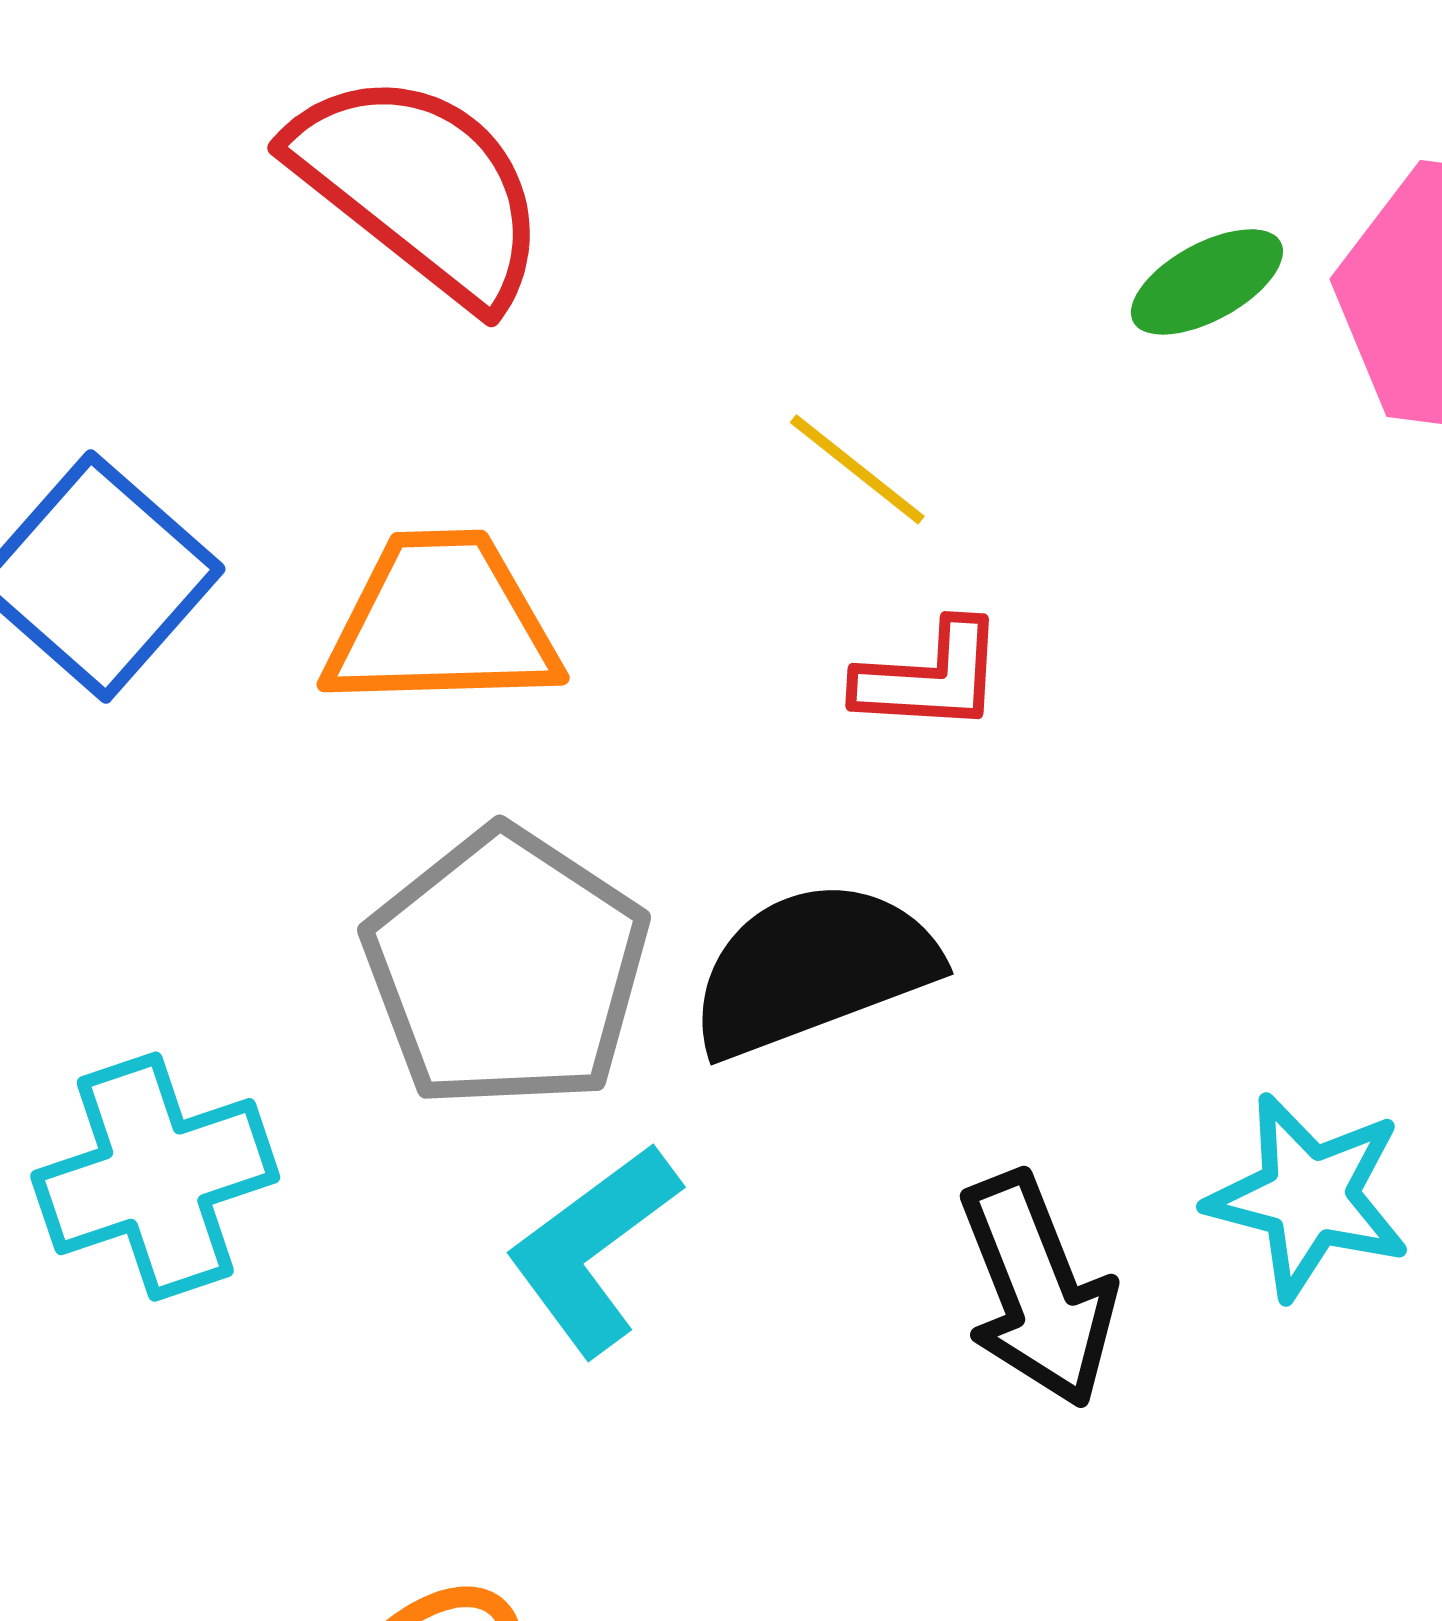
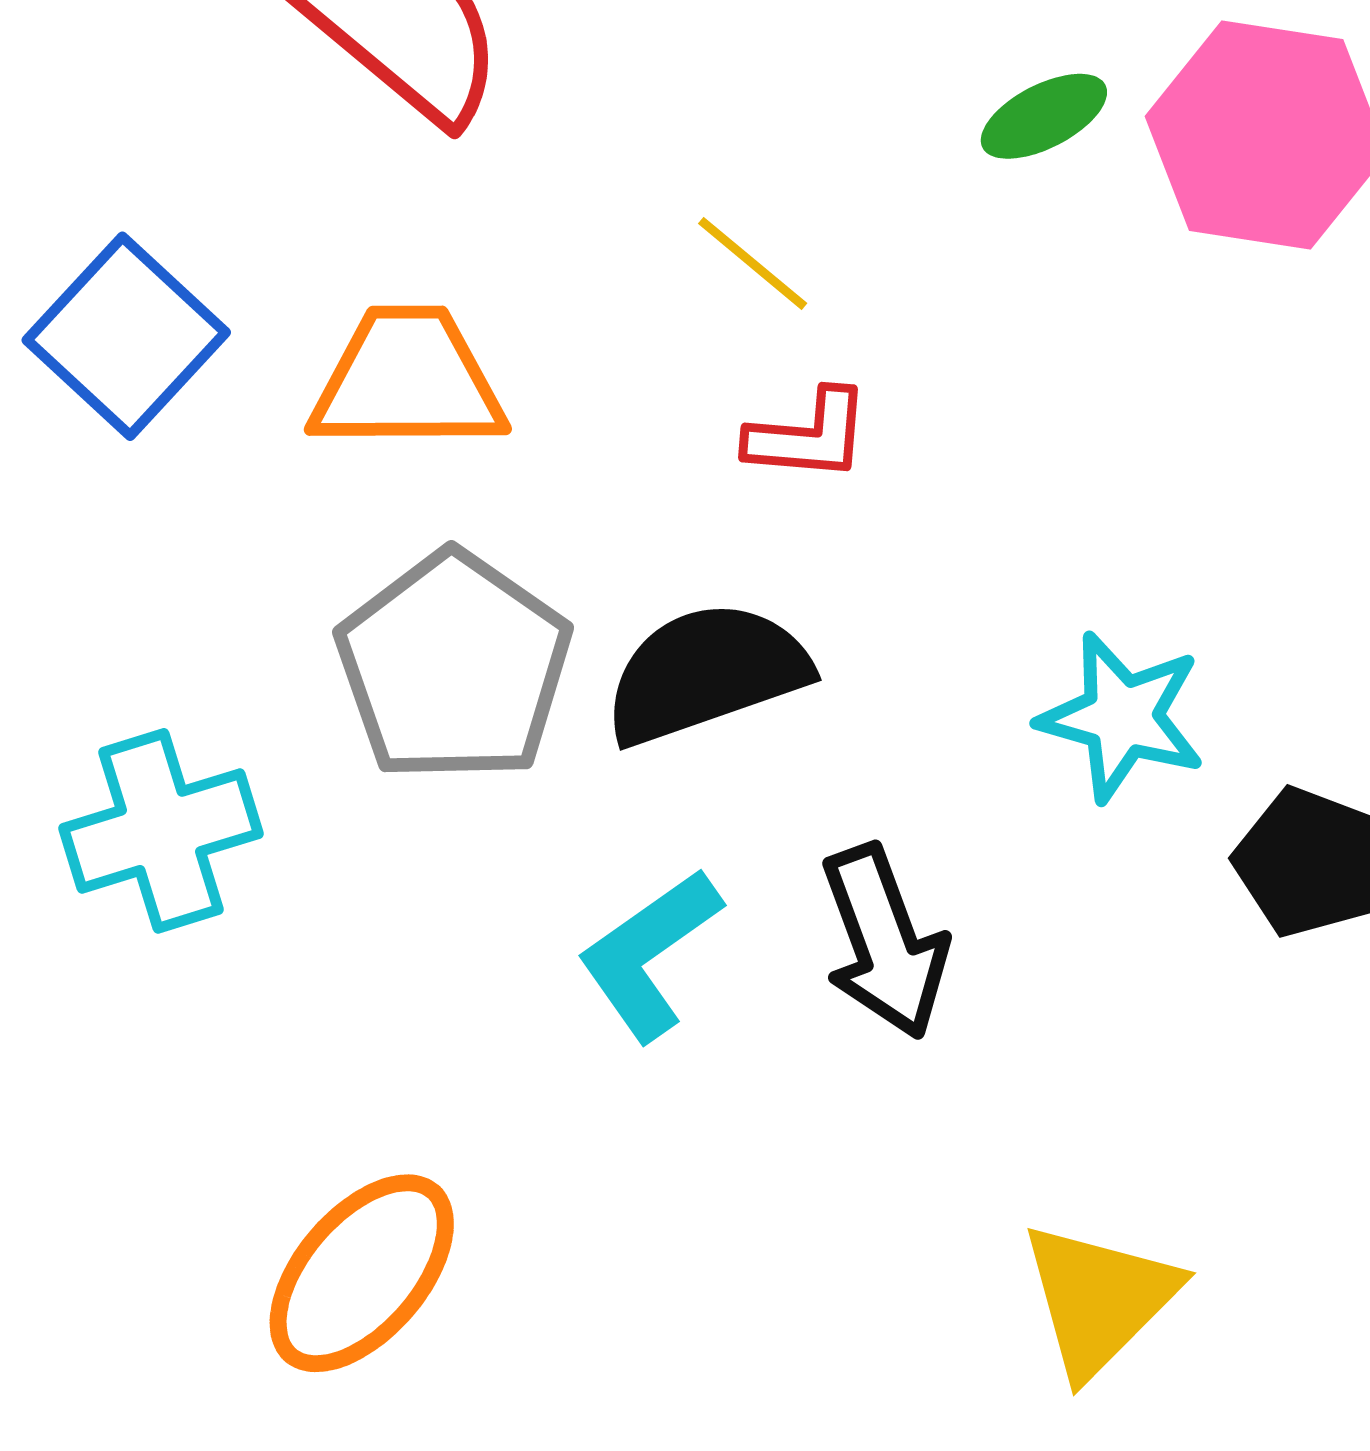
cyan star: (1308, 1196) -> (1122, 717), moved
cyan L-shape: (593, 1249) -> (649, 954), moved

